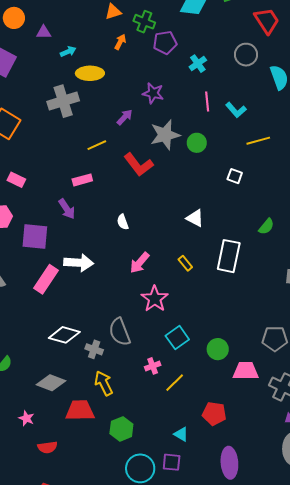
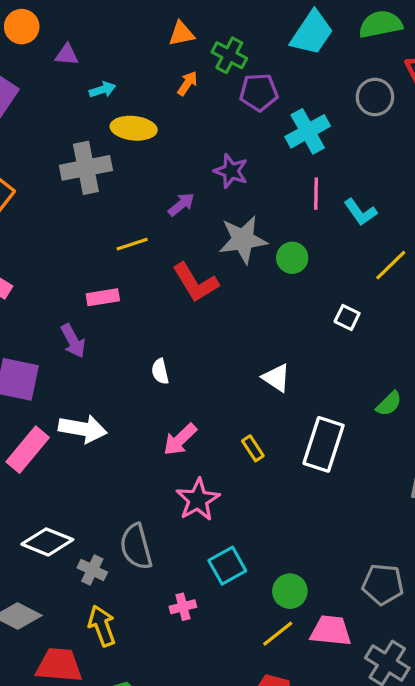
gray circle: (246, 55) -> (375, 97), moved
cyan cross: (198, 64) -> (308, 131), size x1.5
yellow line: (258, 141) -> (391, 265), turned -35
yellow line: (175, 383) -> (278, 634), moved

